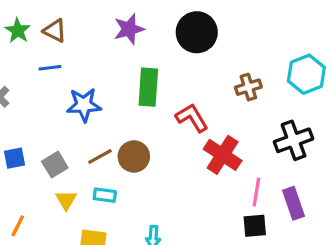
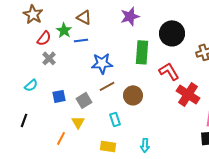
green star: (18, 31) -> (64, 30), moved
black circle: (197, 32) -> (172, 33), moved
brown line: (100, 156) -> (107, 86), moved
cyan rectangle: (105, 195) -> (115, 119), turned 64
yellow triangle: (66, 200) -> (78, 122), moved

